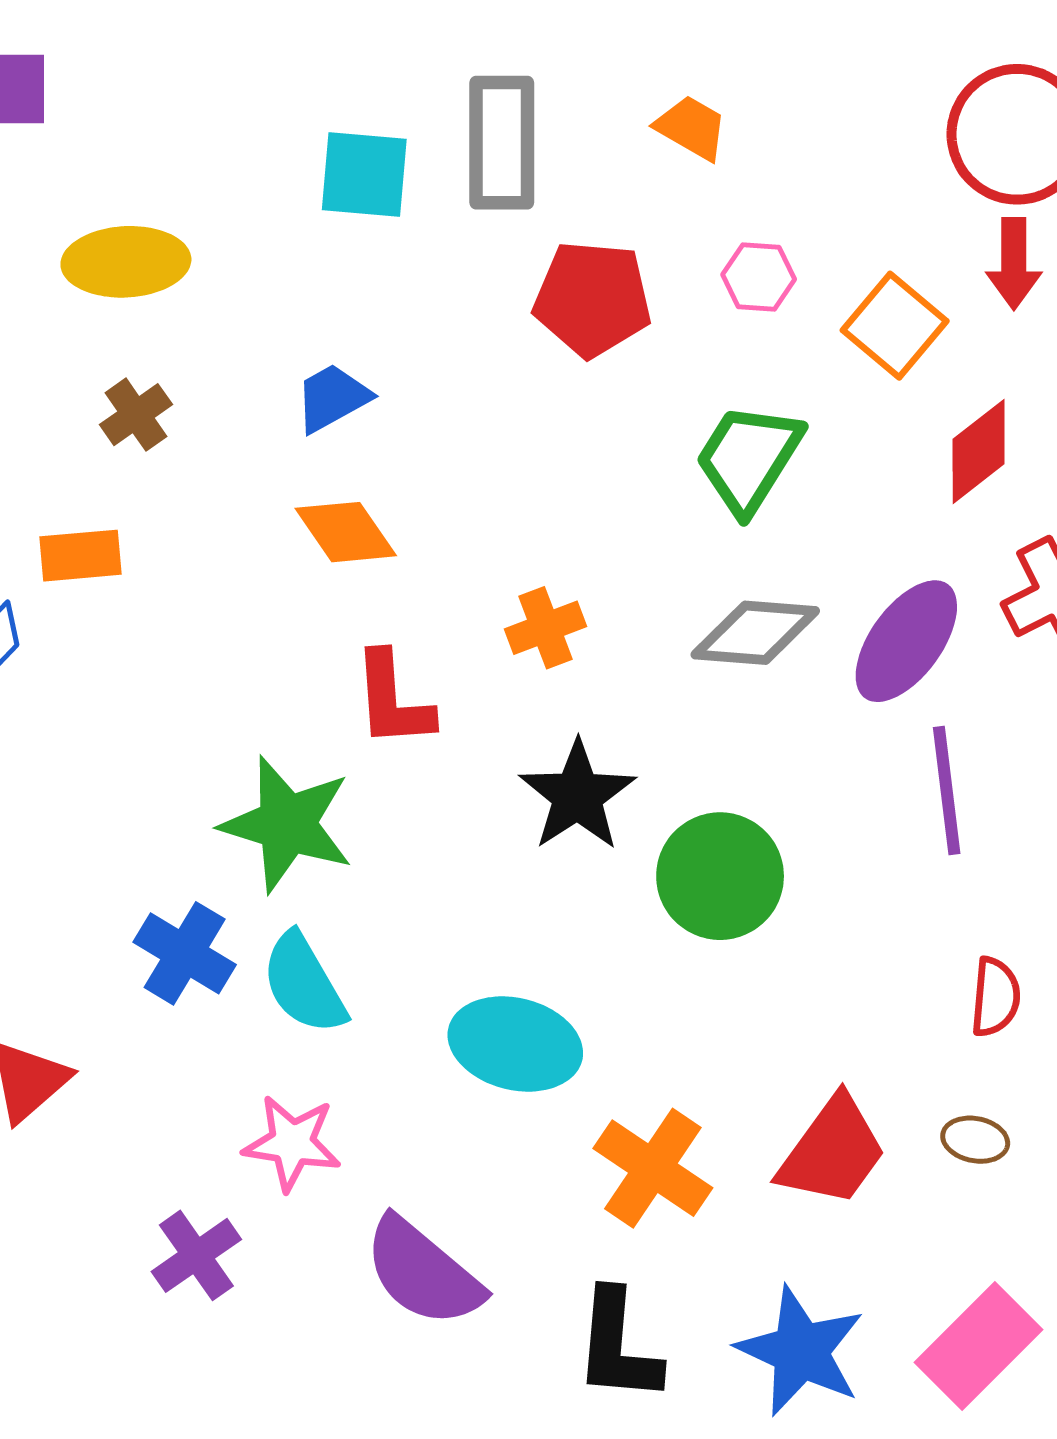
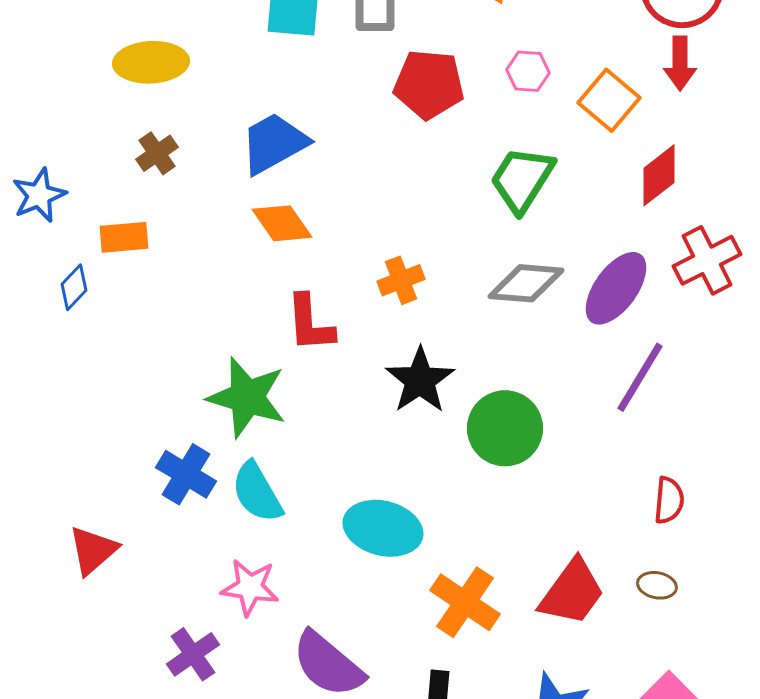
blue trapezoid: (332, 398) -> (274, 143), size x1.5
purple line: (947, 791) -> (640, 377), turned 38

